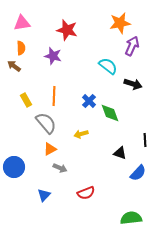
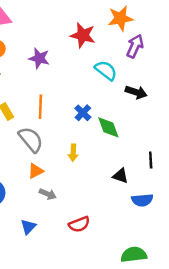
red star: (67, 30) -> (83, 35), moved
yellow arrow: (81, 134) -> (73, 153), turned -72
blue semicircle: (138, 173) -> (142, 200), turned 42

